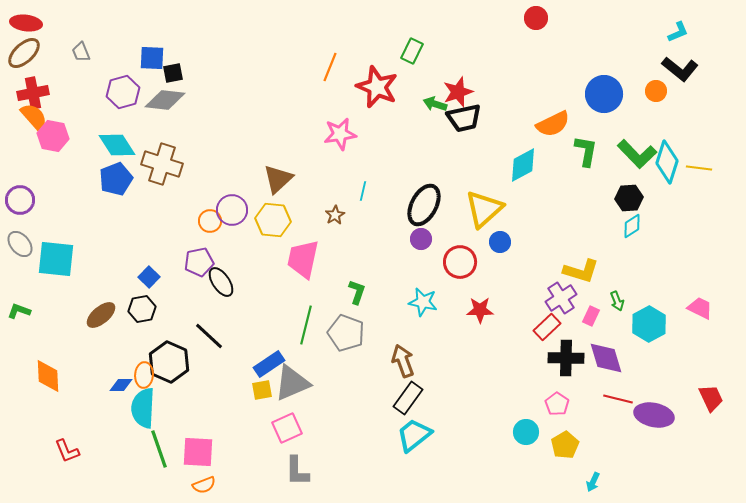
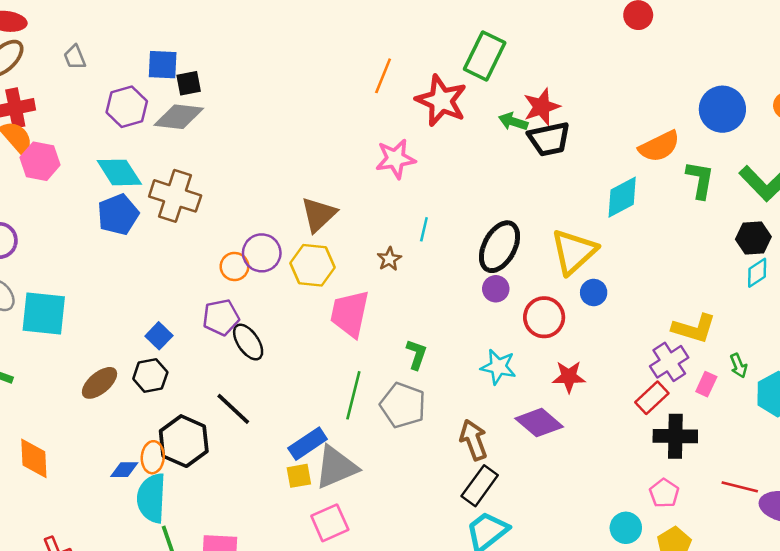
green rectangle: (412, 51) -> (485, 56), size x1.5
purple diamond: (606, 358) -> (539, 423), moved, turned -33

